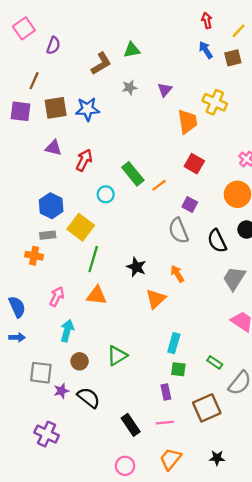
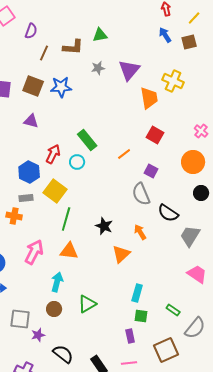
brown L-shape: (101, 64) -> (73, 47), turned 35
brown line: (34, 81) -> (44, 53), moved
purple triangle: (165, 90) -> (129, 70), size x1.6
brown square: (56, 108) -> (33, 86), turned 30
red arrow: (84, 160) -> (53, 154), moved
green rectangle: (133, 174) -> (87, 140), moved
black semicircle: (217, 241) -> (168, 213), moved, turned -30
pink arrow: (57, 297) -> (34, 252), size x1.4
cyan arrow: (67, 331) -> (57, 282), moved
black semicircle: (89, 398) -> (63, 354), moved

